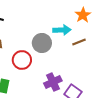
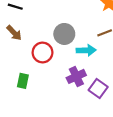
cyan arrow: (62, 30) -> (86, 50), moved

